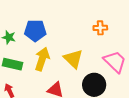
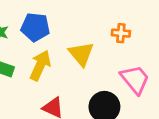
yellow triangle: (73, 59) -> (81, 54), moved

